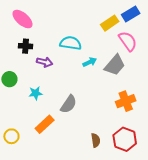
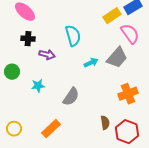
cyan semicircle: (71, 43) -> (73, 36), turned 65
cyan arrow: (90, 62) -> (91, 63), moved
orange rectangle: (45, 124) -> (51, 129), moved
brown semicircle: (96, 140) -> (105, 123), moved

